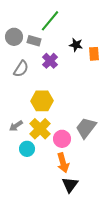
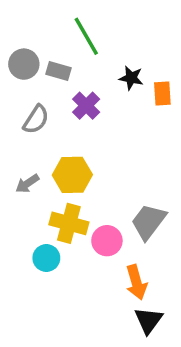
green line: (50, 21) -> (86, 36), turned -70
gray arrow: (16, 126) -> (27, 184), moved
yellow cross: (40, 129) -> (69, 223), turned -30
orange arrow: (63, 163) -> (136, 282), moved
black triangle: (70, 185) -> (149, 320), moved

